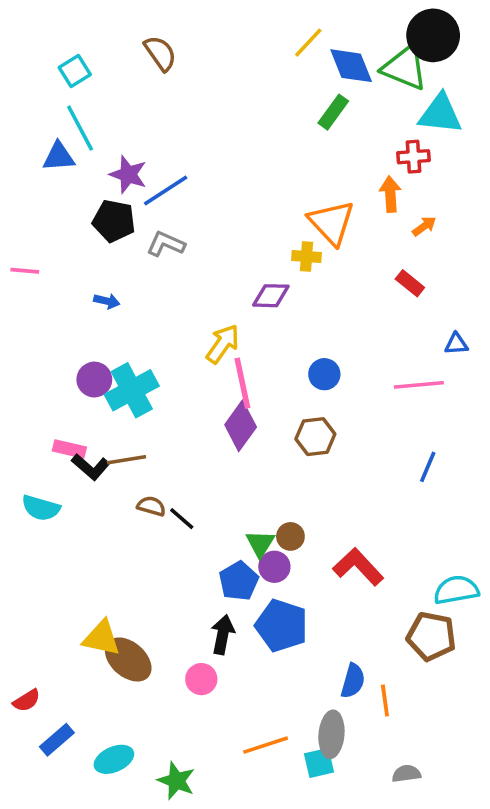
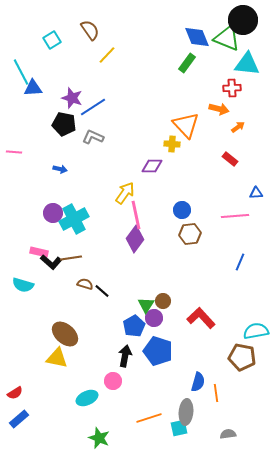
yellow line: (308, 43) -> (107, 55), moved
cyan square: (75, 71) -> (52, 40), moved
cyan line: (80, 128) -> (21, 72), moved
orange arrow: (390, 194) -> (219, 109), turned 108
brown hexagon: (315, 437) -> (190, 234), moved
brown ellipse: (128, 659) -> (65, 334), moved
blue rectangle: (57, 740) -> (19, 419), moved
cyan ellipse: (114, 759) -> (87, 398), moved

